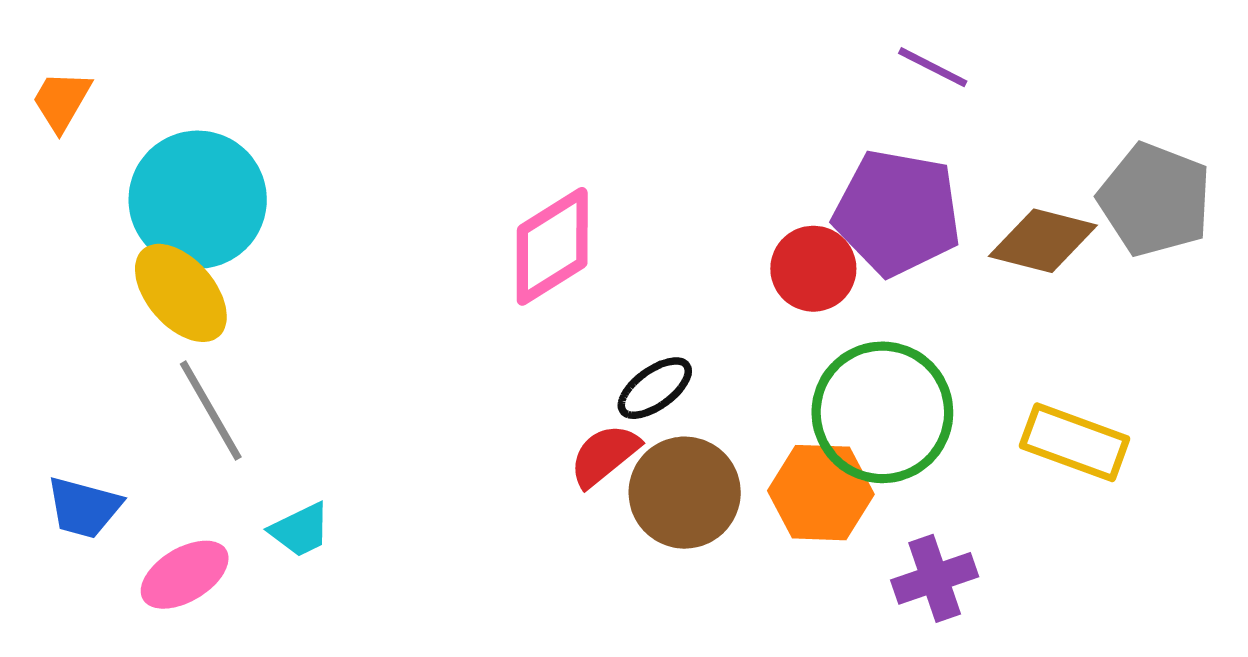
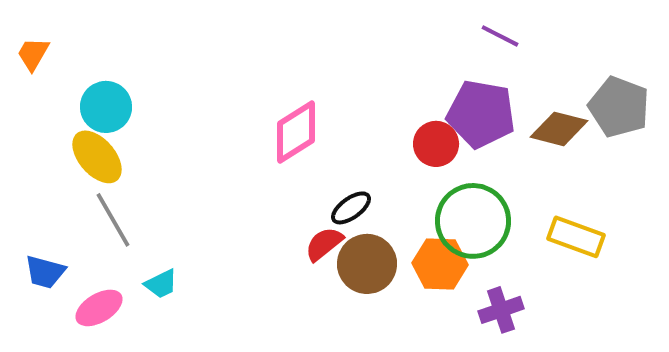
cyan circle: (198, 200) -> (106, 107), size x0.7

